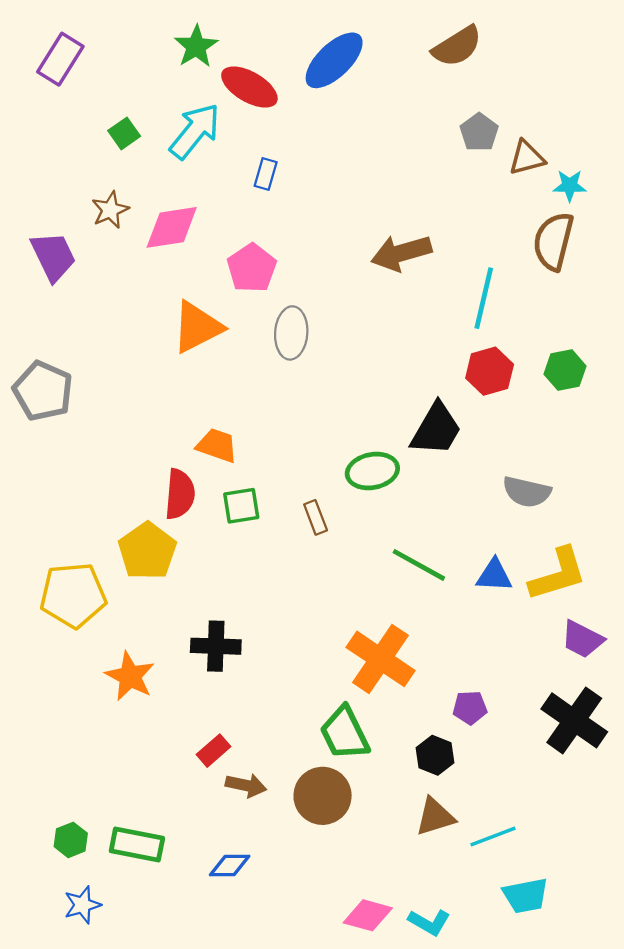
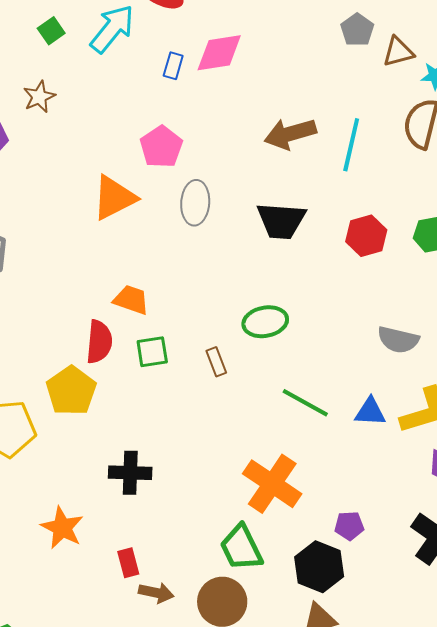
pink diamond: (172, 227) -> (219, 53), moved
cyan line: (484, 298) -> (351, 145), moved
black trapezoid: (436, 429) -> (281, 221), moved, turned 64
orange star: (130, 676) -> (62, 528), moved
red rectangle: (213, 751) -> (128, 563), turned -64
black hexagon: (435, 755) -> (319, 567), size x1.5

